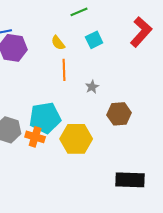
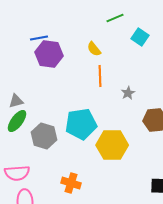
cyan square: (94, 40) -> (140, 37), moved, turned -30
orange cross: (35, 137) -> (71, 183), moved

